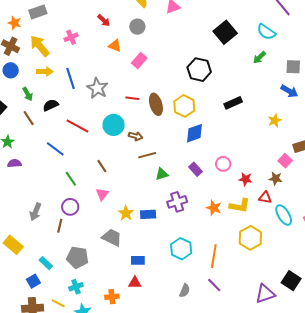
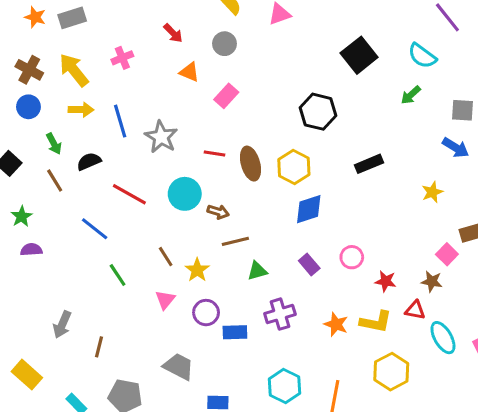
orange star: (15, 23) -> (35, 17), moved
purple circle: (70, 207) -> (206, 313), moved
yellow star: (126, 213) -> (197, 270), moved

